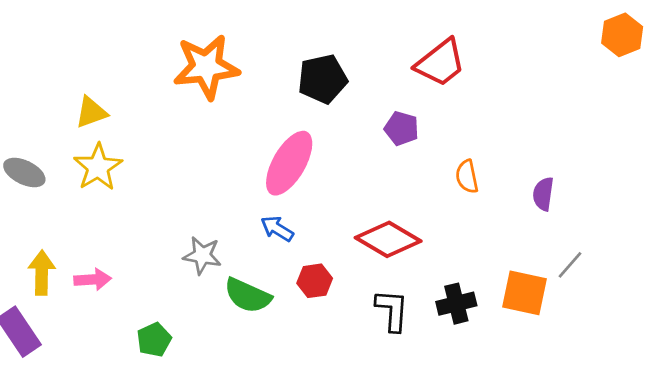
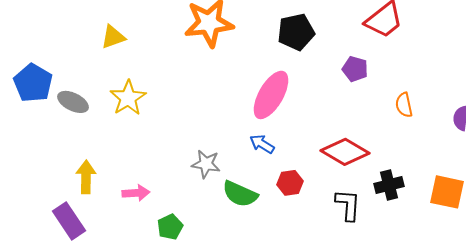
yellow triangle: (91, 112) -> (113, 37), moved
pink arrow: (93, 279) -> (136, 193), moved
black cross: (456, 304) -> (389, 185), moved

